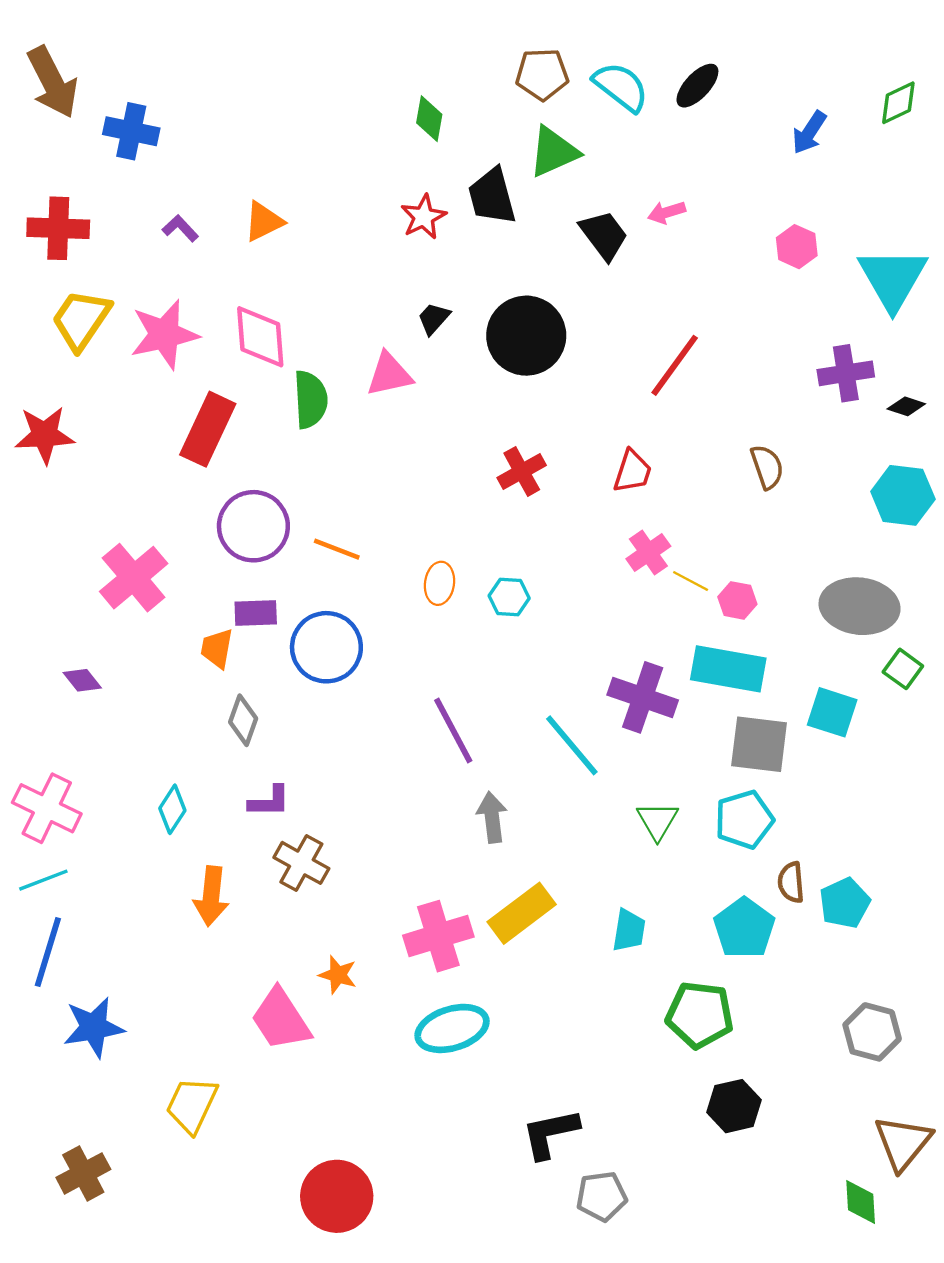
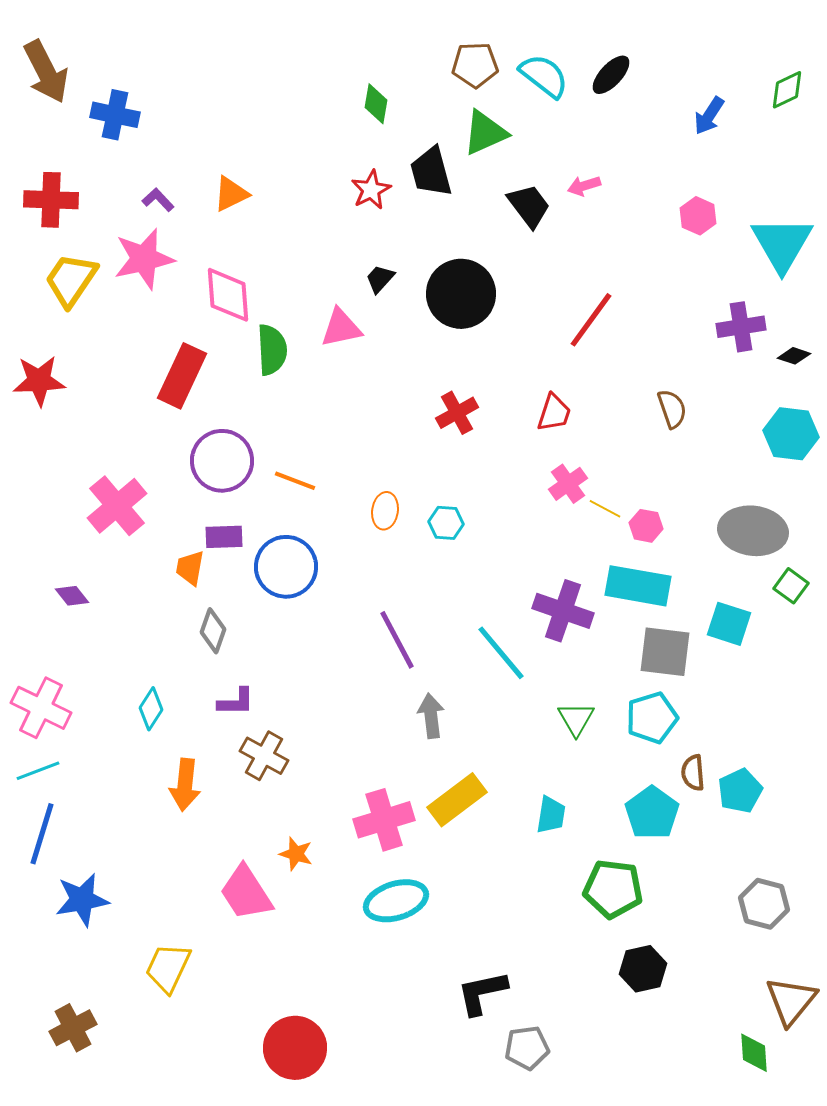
pink star: (164, 334) -> (144, 259), moved

